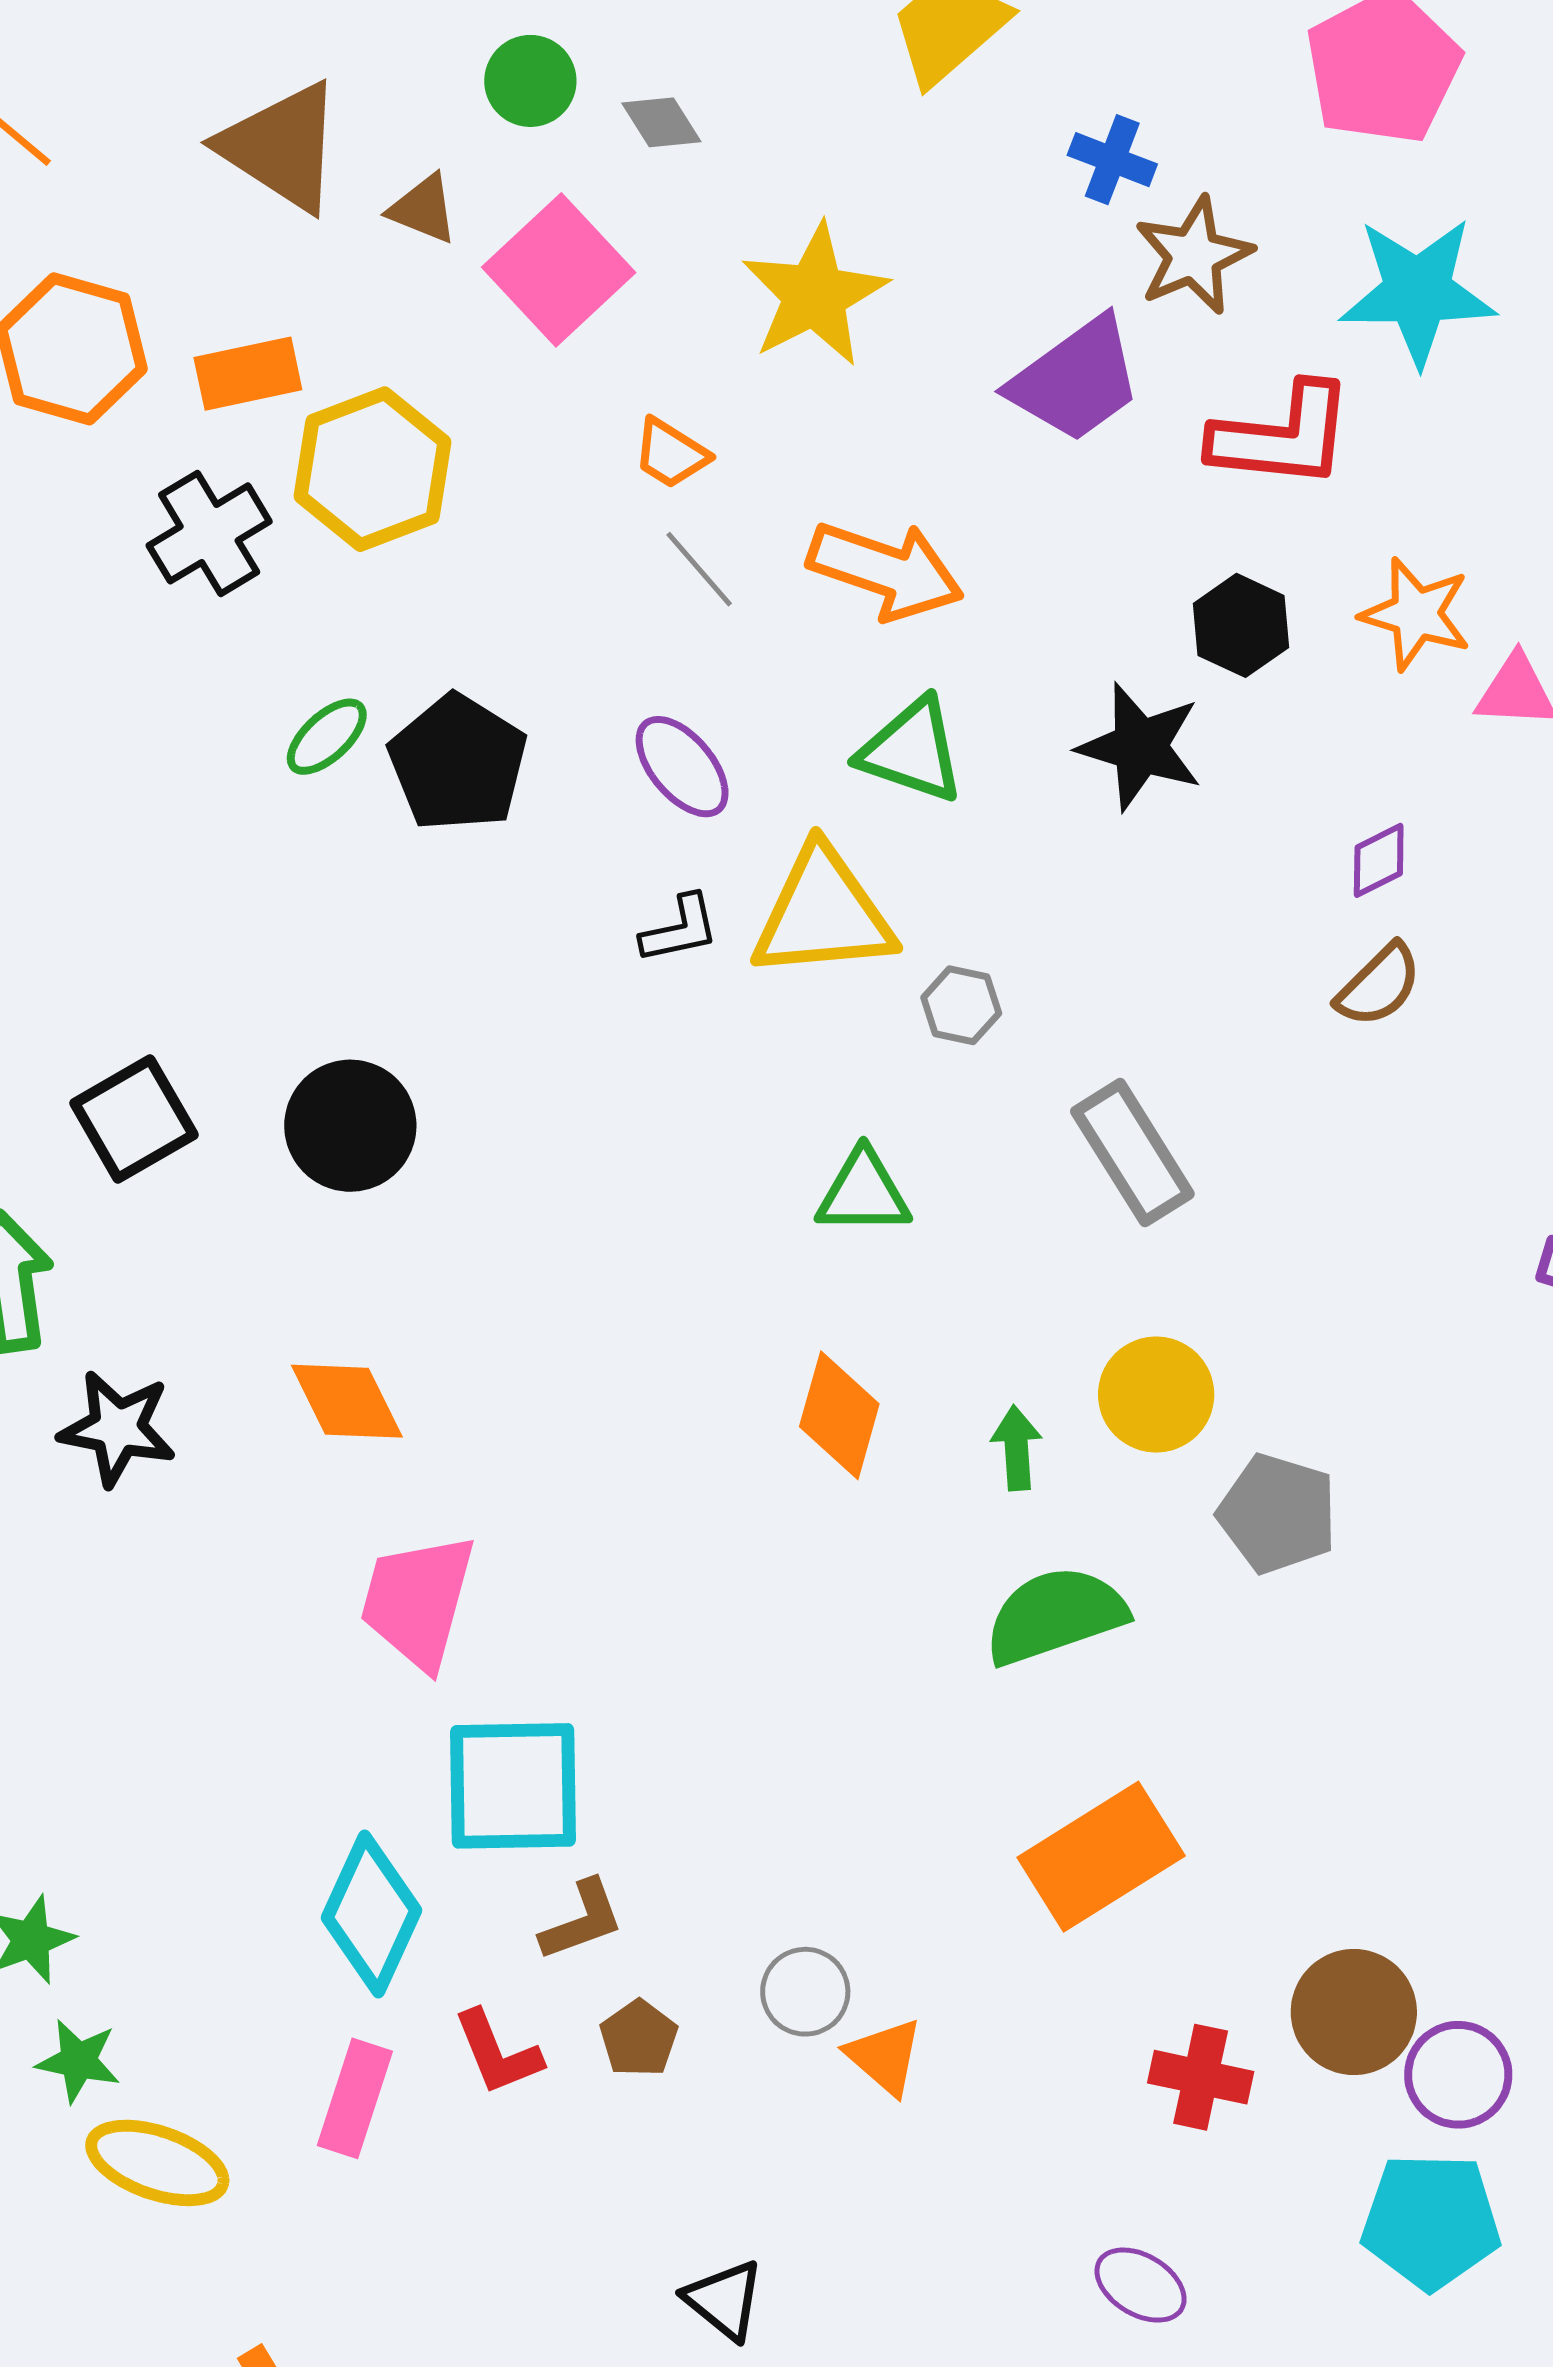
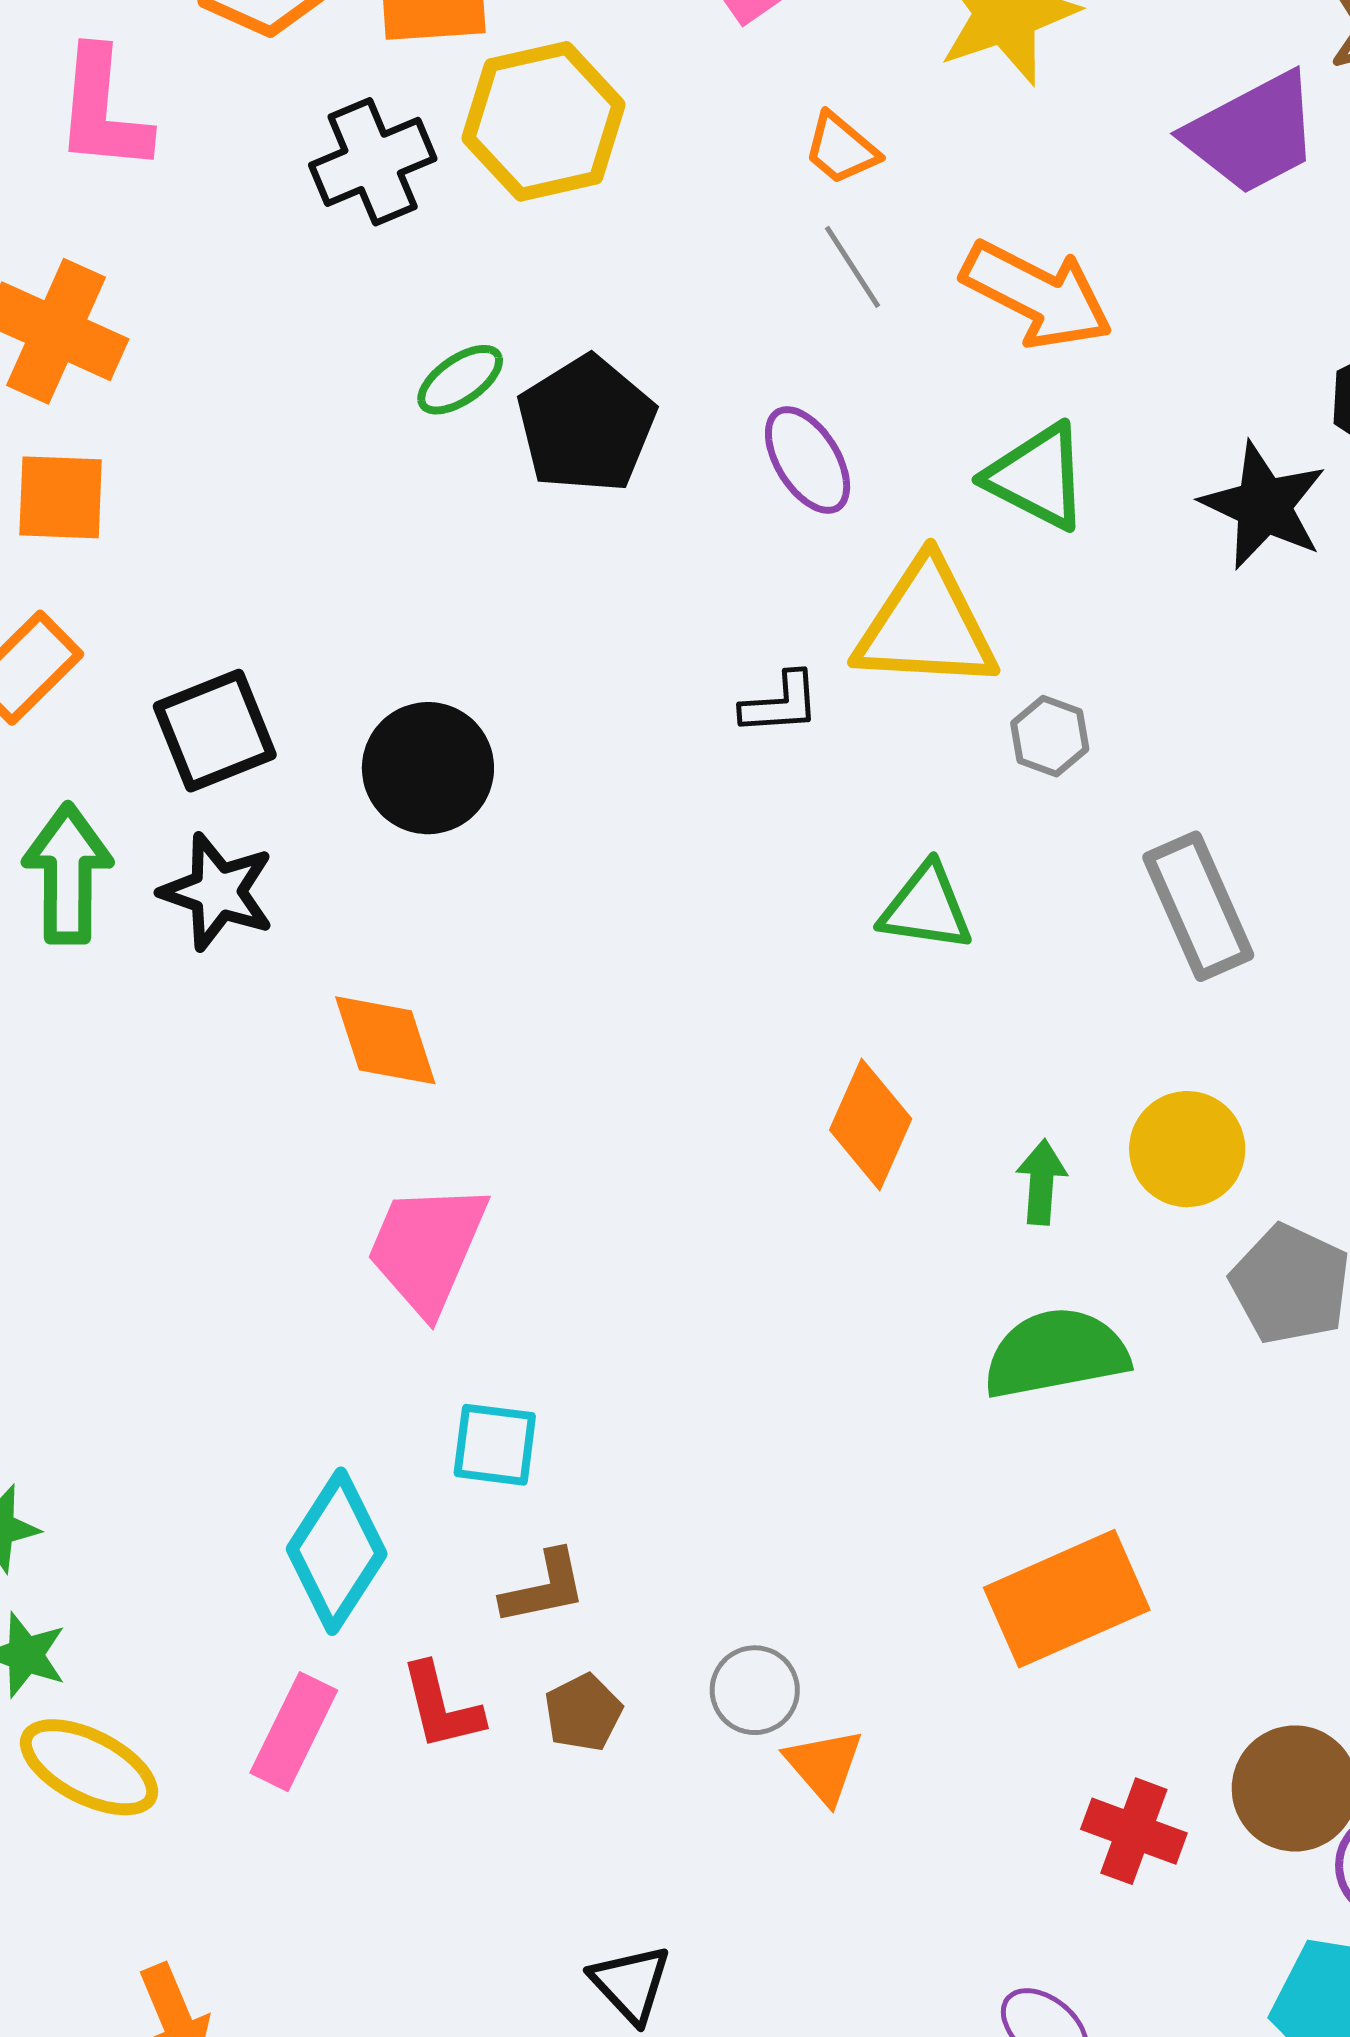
black L-shape: (680, 929) -> (780, 703), moved
black star: (117, 1428) -> (217, 892), moved
cyan square: (513, 1786) -> (495, 1445), size x0.6

